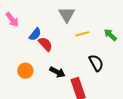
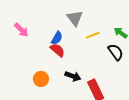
blue semicircle: (35, 34) -> (57, 38), moved
black semicircle: (96, 63) -> (116, 52), moved

